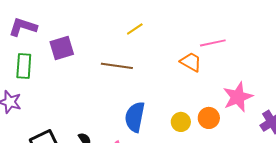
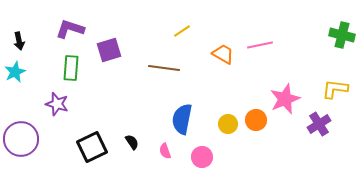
orange trapezoid: (191, 62) -> (223, 54), moved

